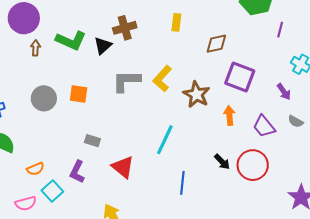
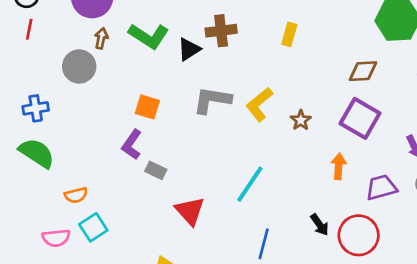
brown diamond: (216, 44) -> (363, 71), moved
brown star: (197, 94) -> (301, 120), moved, size x0.6
gray circle: (44, 98) -> (79, 66), moved
purple trapezoid: (264, 126) -> (381, 187), turned 105
purple L-shape: (77, 172) -> (132, 145), moved

